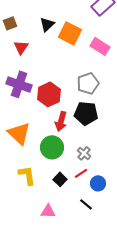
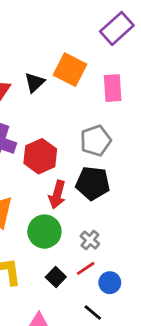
black triangle: (47, 24) -> (35, 82), moved
pink rectangle: (100, 46) -> (113, 88), turned 54

